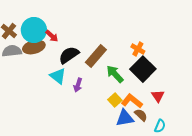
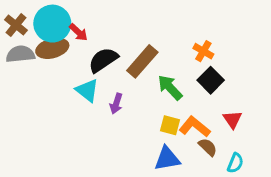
black square: (143, 69) -> (211, 80), size x0.7
yellow square: (115, 100) -> (170, 125), turned -32
blue triangle: (125, 118) -> (167, 159), moved

